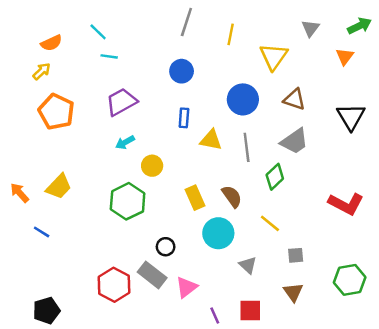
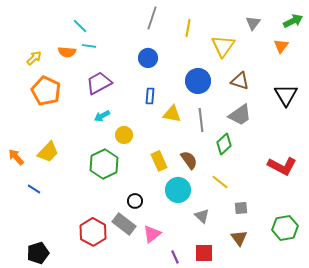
orange semicircle: (51, 43) -> (67, 52), moved, turned 30

